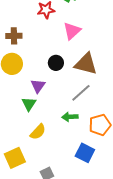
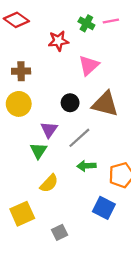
gray line: (81, 93) -> (79, 138), moved

